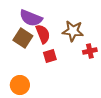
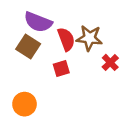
red semicircle: (43, 34) -> (66, 39), moved
red cross: (90, 51) -> (110, 62), turned -32

